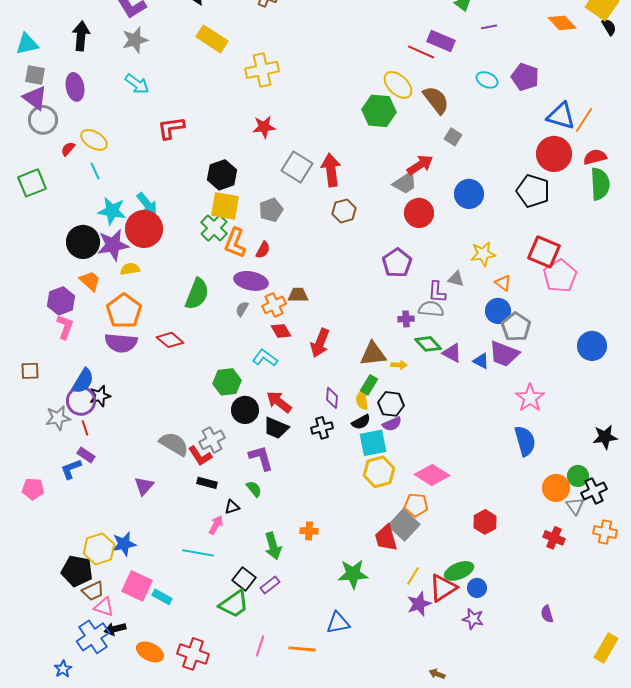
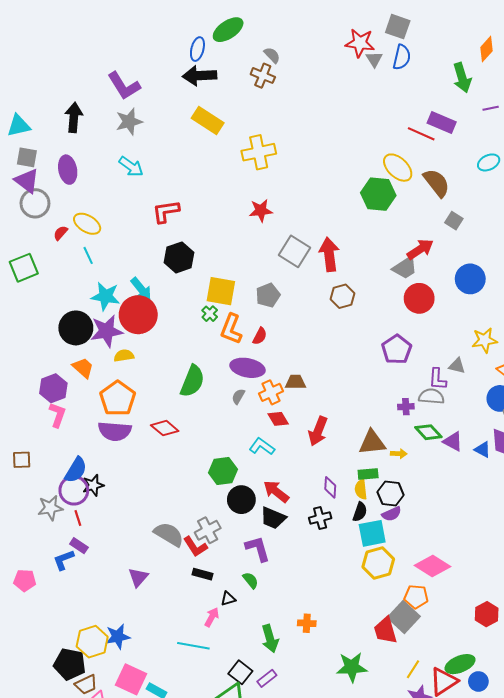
cyan ellipse: (487, 80) -> (489, 162), turned -50
black hexagon: (222, 175) -> (179, 257), moved
green cross: (214, 228) -> (210, 314), size x0.6
green rectangle: (369, 385) -> (368, 474), turned 54
black semicircle: (361, 422) -> (360, 512), turned -42

